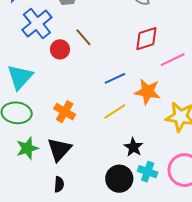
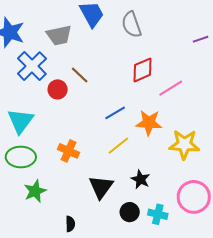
black triangle: (59, 149) -> (101, 187), moved
cyan cross: (148, 172) -> (158, 214), moved
black circle: (119, 179) -> (130, 212), size x0.7

